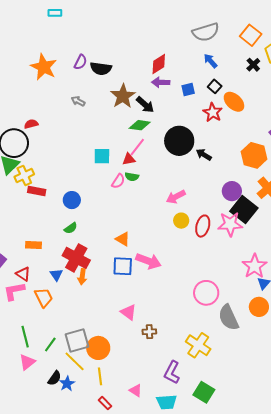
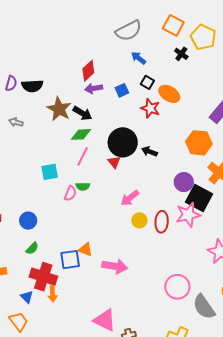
red triangle: (129, 159) -> (114, 162), moved, turned -48
blue square: (123, 266) -> (70, 260), moved
pink triangle: (128, 312) -> (105, 320), size x1.4

